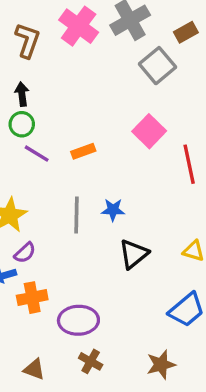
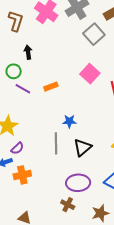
black arrow: (22, 94) -> (28, 52), moved
gray line: (76, 215) -> (56, 143), moved
purple ellipse: (78, 320) -> (78, 183), moved
brown cross: (91, 361) -> (68, 205), moved

